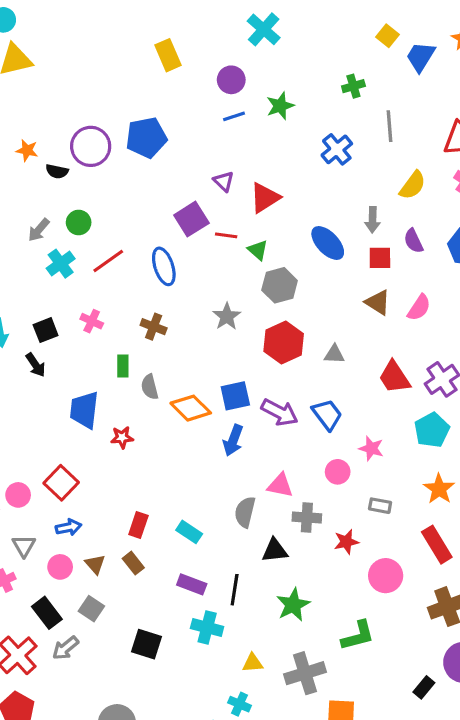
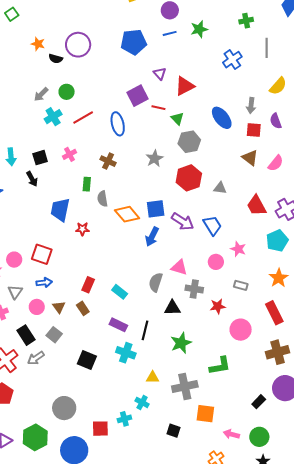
blue pentagon: (146, 138) -> (134, 42), moved
pink cross: (92, 321) -> (70, 154), turned 32
red square: (61, 483) -> (42, 254), turned -30

